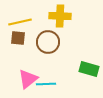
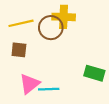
brown square: (18, 38) -> (19, 50), moved
brown circle: (48, 42) -> (51, 28), moved

